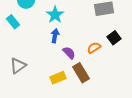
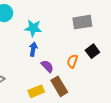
cyan star: (55, 15) -> (33, 28), turned -30
orange semicircle: (94, 48) -> (72, 61), turned -40

